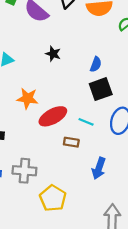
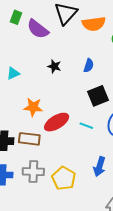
blue semicircle: (96, 64) -> (89, 66), moved
brown rectangle: (71, 142) -> (29, 139), moved, size x1.5
yellow pentagon: (53, 198) -> (64, 178), moved

